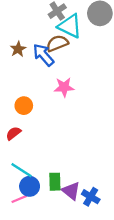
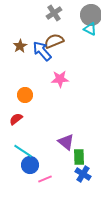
cyan triangle: (70, 26) -> (90, 29), moved, size x0.6
green rectangle: (55, 182) -> (79, 157), moved
purple triangle: (71, 191) -> (66, 142), moved
pink line: (19, 199) -> (45, 179), moved

